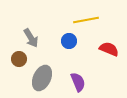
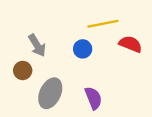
red semicircle: (109, 49) -> (131, 44), moved

